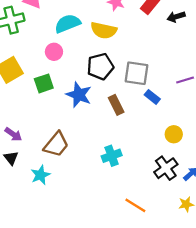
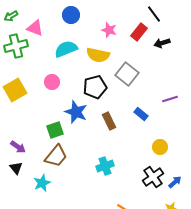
pink circle: (54, 52) -> (52, 82), moved
gray square: (136, 73) -> (127, 74), moved, turned 30
green square: (44, 83) -> (55, 130), moved

